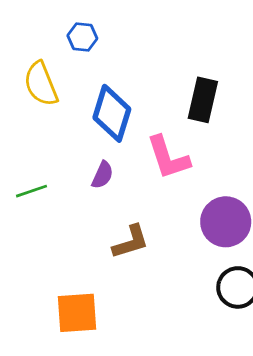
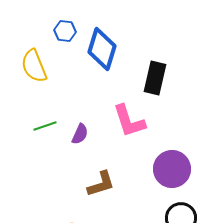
blue diamond: (112, 113) -> (102, 49), moved
green line: (32, 191) -> (45, 126), moved

